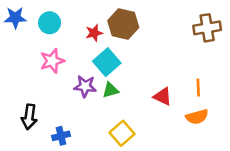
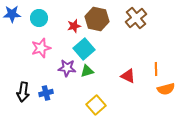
brown cross: (207, 28) -> (136, 18), moved, turned -30
orange semicircle: (197, 117) -> (166, 89), moved
blue cross: (61, 136) -> (46, 93), moved

